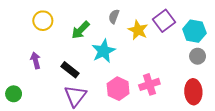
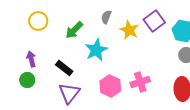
green circle: (14, 94) -> (27, 80), moved

